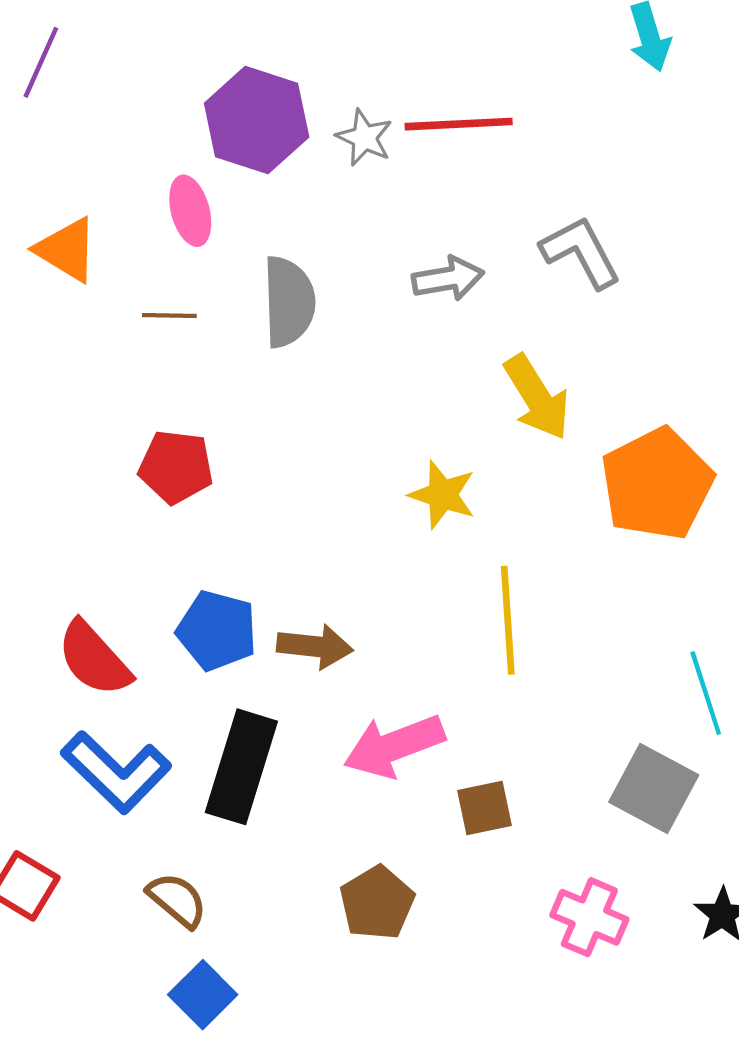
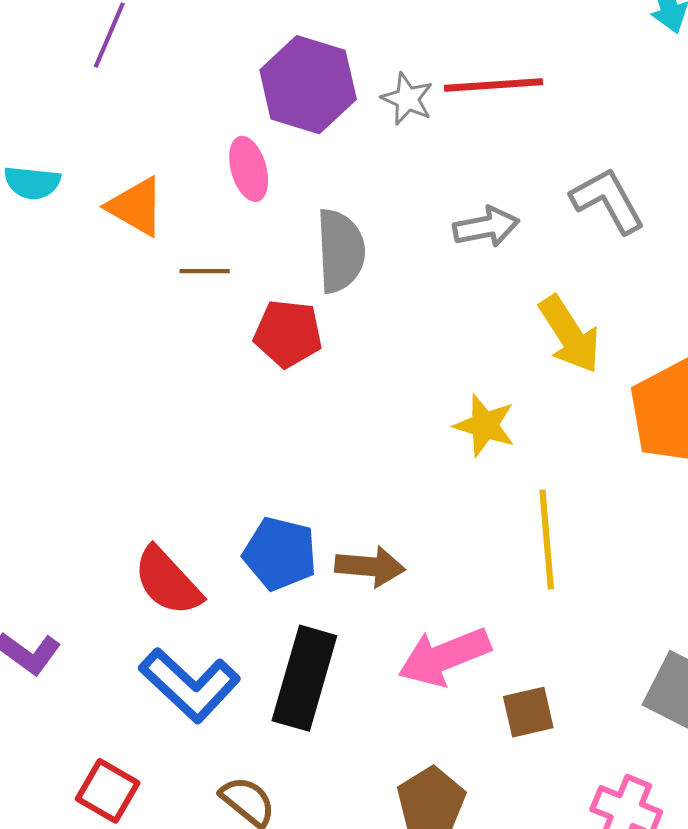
brown line: (169, 315) -> (205, 271), moved
red pentagon: (176, 467) -> (288, 334), moved

